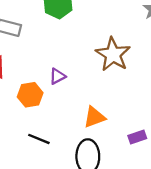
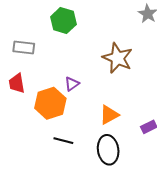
orange hexagon: (30, 95) -> (50, 103), size x1.4

